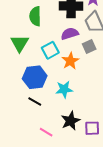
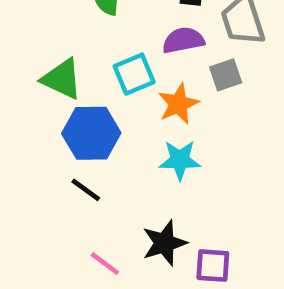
green triangle: (20, 43) -> (62, 79), moved, turned -42
cyan star: (64, 89) -> (180, 160), moved

